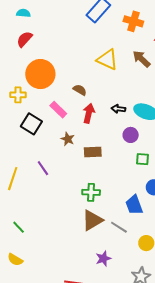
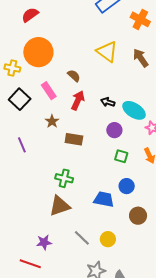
blue trapezoid: (134, 205) -> (104, 199), turned 110
gray line: (119, 227) -> (82, 238), moved
purple star: (103, 259) -> (44, 242), moved

